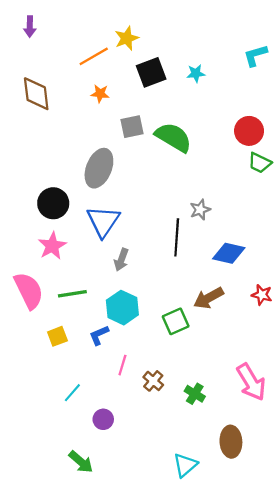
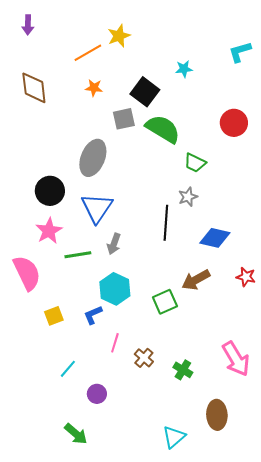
black square: (151, 72) -> (145, 92), moved, turned -32
green trapezoid: (260, 163) -> (195, 163), moved
green line: (72, 294) -> (78, 255), moved

